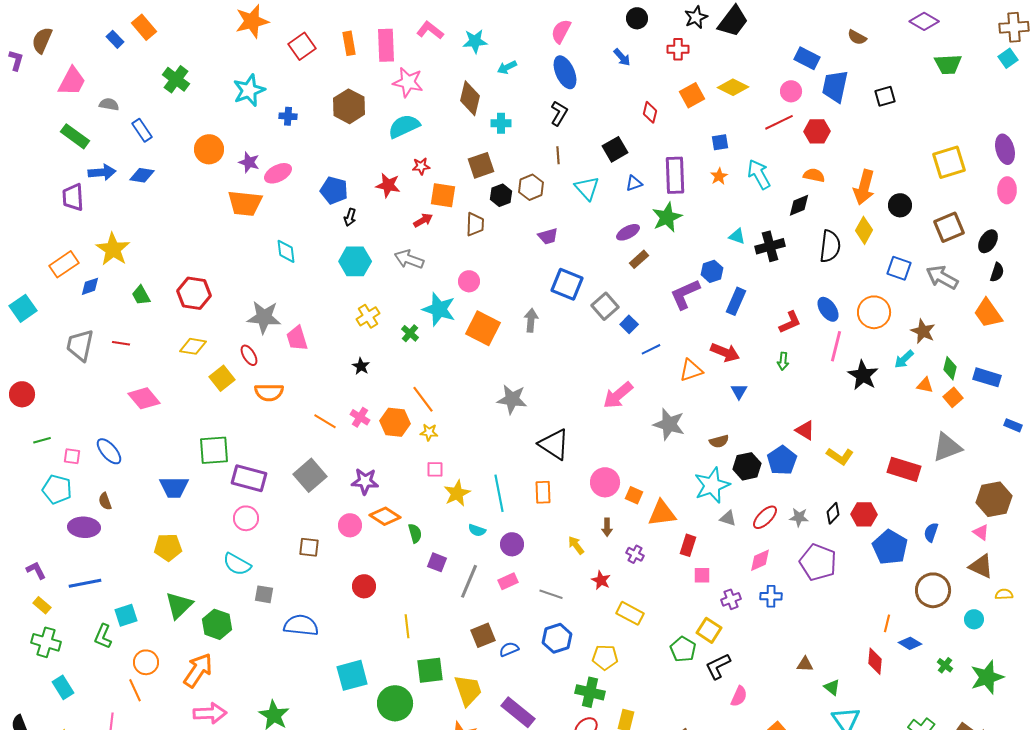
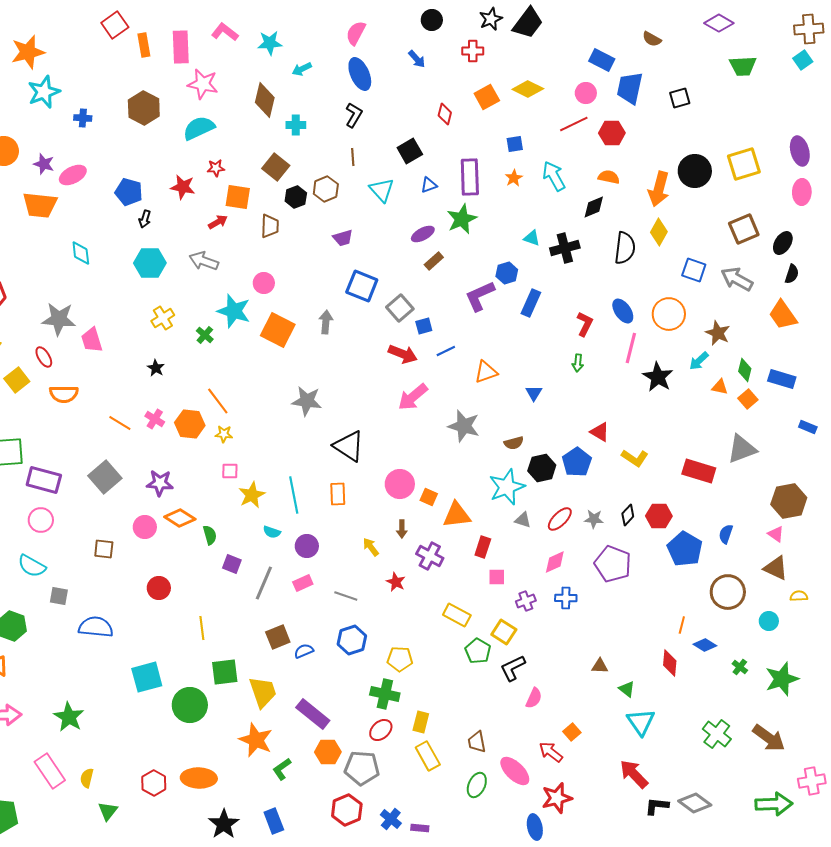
orange star: (252, 21) -> (28, 52), moved
red square: (302, 46) -> (115, 25), moved
brown square: (481, 165) -> (276, 167), turned -32
black circle: (900, 205) -> (695, 171), moved, size x1.4
red L-shape: (790, 322) -> (585, 324), turned -40
blue square: (629, 324) -> (424, 326), turned 30
red arrow: (725, 352) -> (403, 354), moved
purple cross: (635, 554) -> (430, 556), size x1.5
yellow rectangle: (630, 613) -> (457, 615), moved

